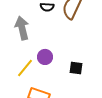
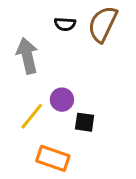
black square: (76, 68) -> (85, 122), moved

